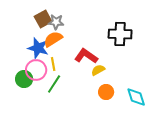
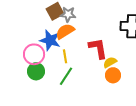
red L-shape: (86, 56) -> (98, 48), turned 45
pink circle: (36, 70) -> (34, 54), moved
orange circle: (106, 92) -> (113, 75), moved

